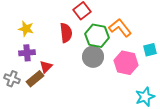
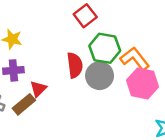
orange L-shape: (120, 28) -> (135, 59), moved
red semicircle: (66, 33) -> (75, 65), moved

